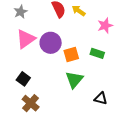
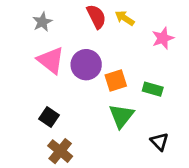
pink triangle: (26, 39) -> (51, 60), turned -45
green rectangle: (97, 53) -> (153, 89), moved
black triangle: (101, 98) -> (159, 142), turned 32

